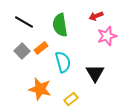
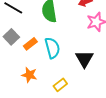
orange rectangle: (41, 48) -> (30, 44), moved
orange star: (40, 89) -> (29, 75), size x0.7

